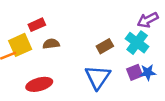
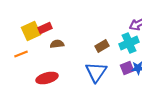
cyan cross: (137, 43) -> (129, 43), turned 30
yellow square: (20, 45) -> (31, 31), moved

